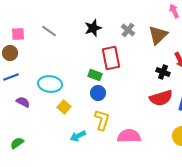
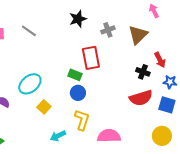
black star: (93, 28) -> (78, 19), moved
gray cross: (128, 30) -> (108, 30), turned 32
cyan ellipse: (50, 84) -> (30, 84), turned -45

